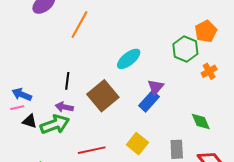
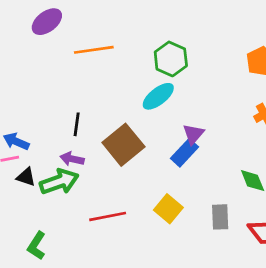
orange line: (79, 24) -> (94, 50), turned 52
green hexagon: (185, 49) -> (171, 59), moved

